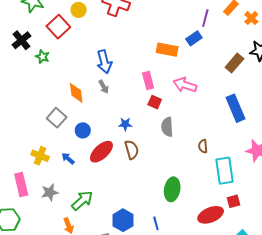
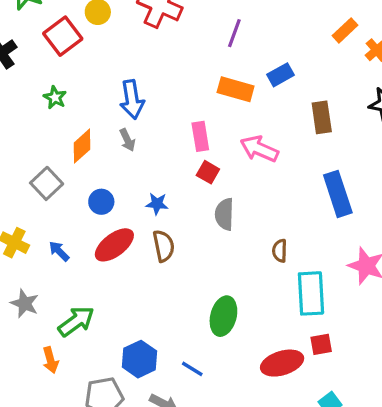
purple line: (205, 18) -> (234, 33), moved
green star: (42, 57) -> (55, 97), moved
brown rectangle: (234, 63) -> (322, 117), moved, turned -54
orange diamond: (76, 93) -> (82, 146), turned 50
blue circle: (83, 130) -> (101, 202), moved
gray star: (50, 192) -> (25, 303), turned 30
blue line: (156, 223) -> (192, 369), turned -48

